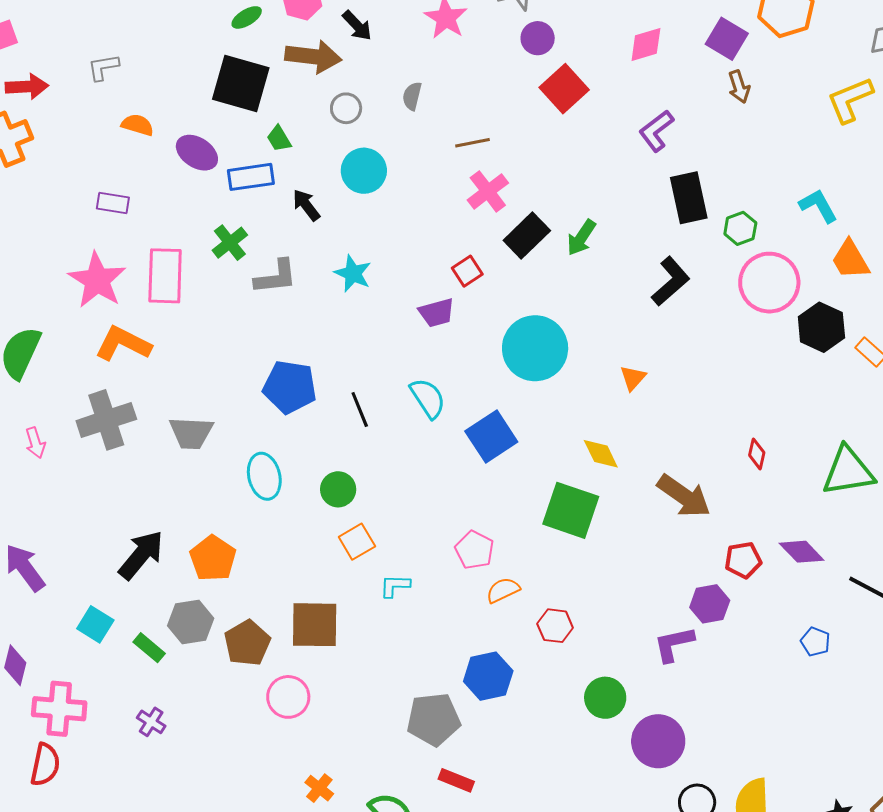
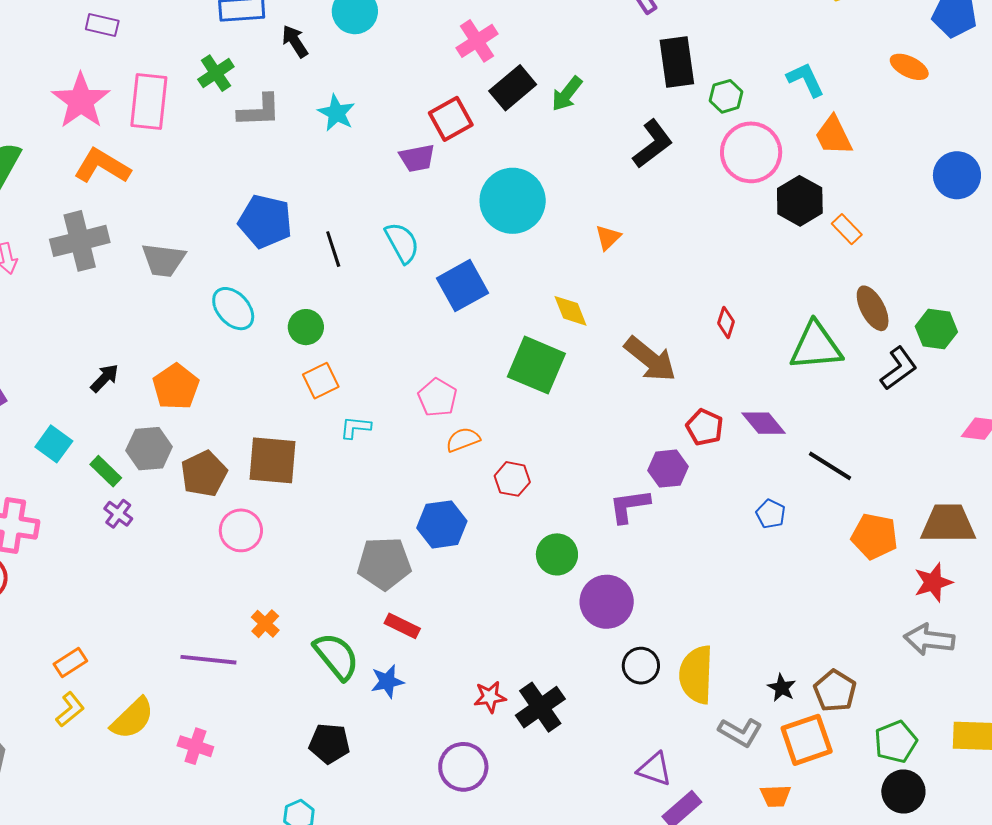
red square: (467, 271) -> (451, 119), size x1.4
cyan ellipse: (264, 476) -> (233, 309), turned -33
black arrow: (141, 555) -> (105, 378), size x0.6
red pentagon: (743, 560) -> (705, 427), turned 30
purple cross: (151, 722) -> (118, 514), moved

